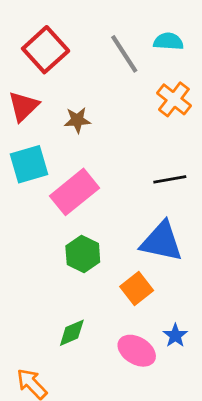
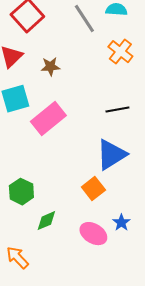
blue triangle: (162, 242) -> (111, 155), turned -44
green hexagon: (83, 254) -> (21, 192), moved

